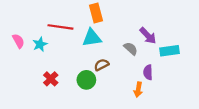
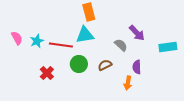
red line: (60, 27) -> (61, 45), moved
cyan rectangle: (170, 51) -> (168, 47), moved
brown semicircle: (101, 65) -> (105, 65), moved
green circle: (86, 80) -> (79, 64), moved

